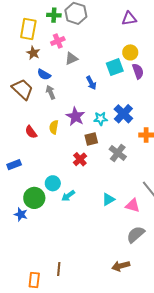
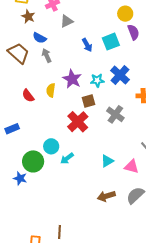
cyan square: (115, 67) -> (111, 42), moved
red cross: (80, 159) -> (78, 122), size x1.5
brown arrow: (121, 266) -> (106, 196), moved

